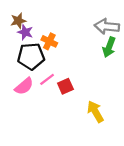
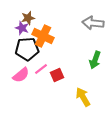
brown star: (18, 21) -> (28, 18), moved
orange cross: (49, 41) -> (43, 36), size x1.5
green arrow: (109, 47) -> (95, 60), moved

